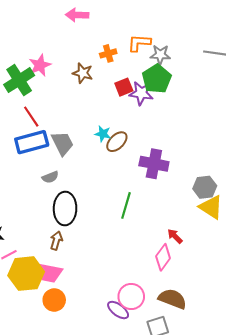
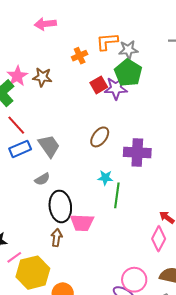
brown star: (83, 73) -> (42, 77), moved
cyan star: (103, 134) -> (105, 178), moved
blue rectangle: (32, 142) -> (20, 149), size x0.7
pink trapezoid: (50, 273) -> (82, 223), moved

